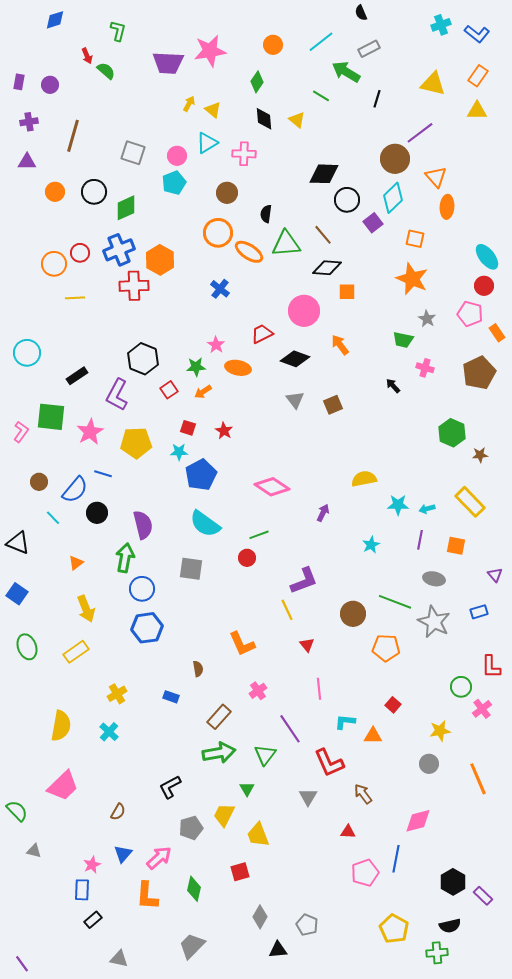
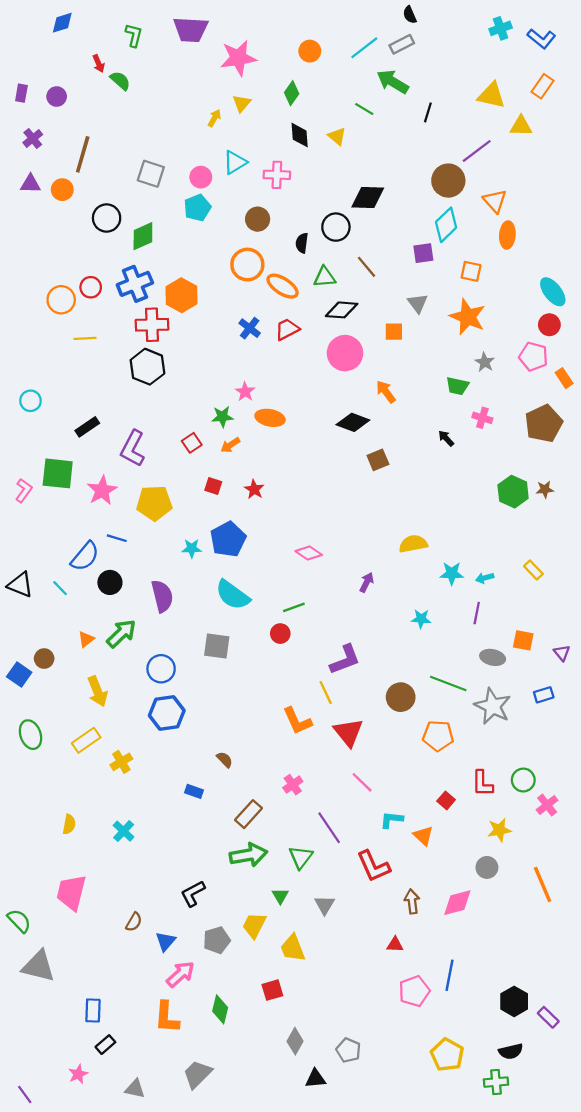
gray rectangle: (369, 49) -> (402, 44), moved
purple trapezoid: (168, 63) -> (191, 30), moved
yellow triangle: (213, 110) -> (242, 103), moved, turned 30
yellow triangle: (477, 111) -> (521, 126), moved
purple cross: (29, 122) -> (33, 139), turned -30
orange circle: (55, 192) -> (62, 190), moved
black circle: (347, 200) -> (336, 227), moved
purple square: (373, 223) -> (423, 253), turned 30
green triangle: (286, 244) -> (325, 277), size x0.7
black diamond: (327, 268) -> (342, 310), moved
red trapezoid: (262, 334) -> (287, 329), moved
cyan circle: (27, 353) -> (30, 401), size x0.7
black hexagon: (143, 359) -> (147, 367), moved
black diamond: (295, 359) -> (353, 422), moved
gray triangle: (295, 400) -> (418, 303), moved
cyan star: (179, 452) -> (192, 548), moved
brown star: (480, 455) -> (545, 489), moved
brown circle: (39, 482) -> (44, 659), moved
pink diamond: (272, 487) -> (309, 553), size x0.7
yellow rectangle: (470, 502) -> (533, 570), size x0.6
black triangle: (18, 543) -> (20, 585), moved
cyan star: (371, 545) -> (421, 619), turned 30
orange square: (456, 546) -> (523, 640), moved
green arrow: (125, 558) -> (121, 634), moved, turned 36
orange L-shape: (242, 644) -> (297, 721), moved
red triangle: (307, 645) -> (348, 732), size x1.8
red L-shape: (491, 667) -> (482, 783), moved
brown semicircle: (198, 669) -> (225, 760), turned -35
pink line: (319, 689) -> (362, 782), turned -40
yellow cross: (117, 694) -> (121, 762), moved
yellow semicircle: (61, 726) -> (69, 824), size x0.6
orange triangle: (373, 736) -> (423, 836), turned 42
pink trapezoid: (63, 786) -> (71, 892), turned 148
brown arrow: (363, 794) -> (412, 902), turned 30
gray triangle: (308, 797) -> (325, 905), moved
pink diamond: (418, 821) -> (457, 903), moved
gray triangle: (34, 851) -> (38, 966), size x2.0
blue triangle: (123, 854) -> (166, 941), moved
pink star: (92, 865) -> (78, 1074), moved
gray trapezoid: (192, 946) -> (197, 1074), moved

